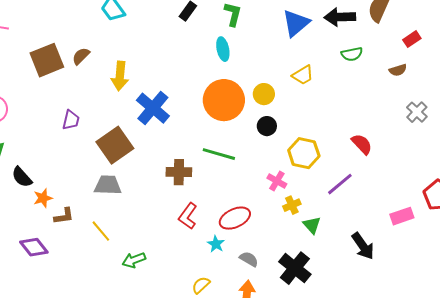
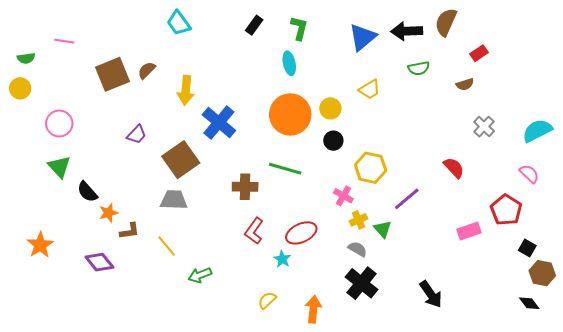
purple trapezoid: (71, 120) -> (137, 135), turned 30
red semicircle: (362, 144) -> (454, 168), moved
green triangle: (312, 225) -> (383, 229), moved
black arrow: (363, 246) -> (431, 294), moved
gray semicircle: (249, 259) -> (357, 249), moved

